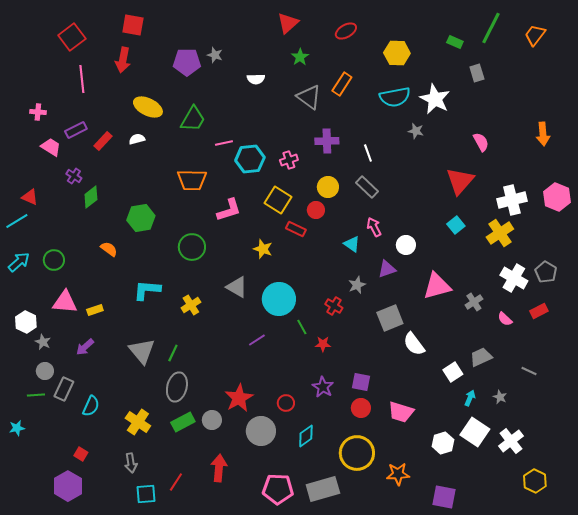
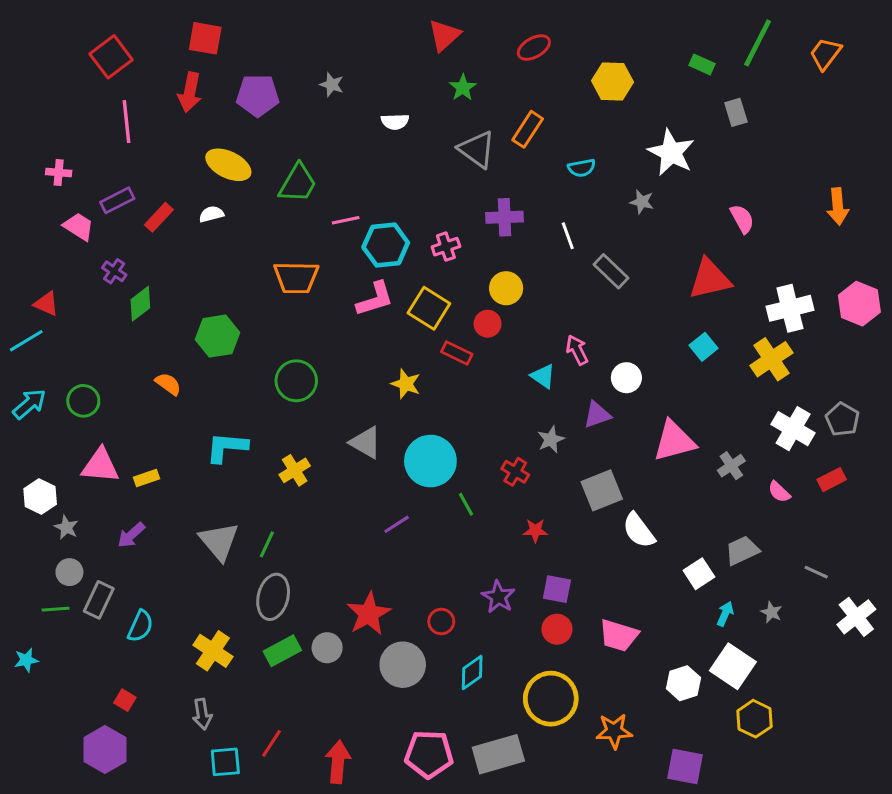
purple pentagon: (187, 62) -> (258, 95), moved
cyan semicircle: (395, 97) -> (582, 168), moved, size x0.6
red triangle: (460, 181) -> (710, 279), turned 36
gray rectangle: (367, 187) -> (611, 271), moved
pink L-shape: (229, 210) -> (375, 299), moved
red star: (323, 344) -> (535, 530), moved
white cross: (511, 441) -> (856, 617), moved
red arrow: (219, 468) -> (338, 762), moved
yellow hexagon: (535, 481) -> (754, 719), moved

